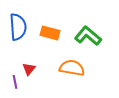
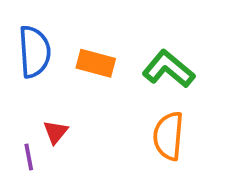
orange semicircle: (72, 68) -> (168, 136), moved, turned -95

